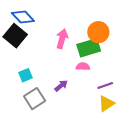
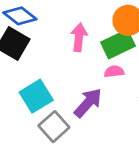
cyan square: (26, 75) -> (36, 96), size x1.6
purple arrow: (61, 86) -> (88, 103), size x1.6

